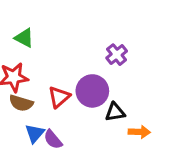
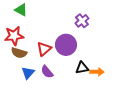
black triangle: (115, 112) -> (82, 68), moved
purple semicircle: (53, 139) -> (47, 72), moved

